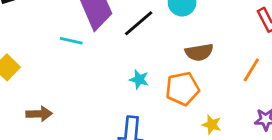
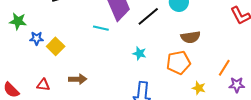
orange line: (251, 70) -> (224, 68), moved
cyan star: (139, 79) -> (139, 53), moved

